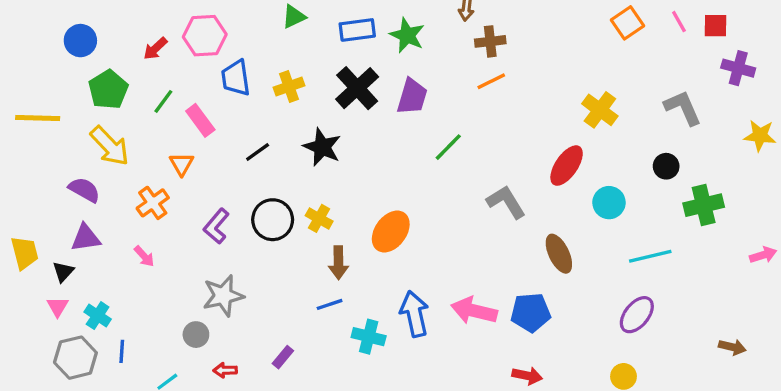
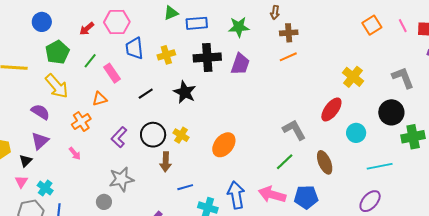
blue rectangle: (357, 30) -> (197, 23), moved
green star: (407, 35) -> (239, 27), turned -30
black cross: (357, 88) -> (207, 58), turned 36
green line: (448, 147) -> (285, 162), moved
orange triangle: (182, 164) -> (100, 99), turned 42
black circle: (666, 166) -> (391, 112), size x1.6
purple triangle: (86, 238) -> (40, 141), turned -36
brown arrow: (338, 263) -> (166, 162), moved

